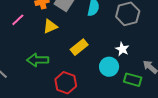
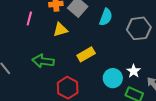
pink line: (18, 20) -> (29, 19), turned -40
white star: (122, 49) -> (134, 71), moved

